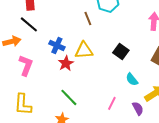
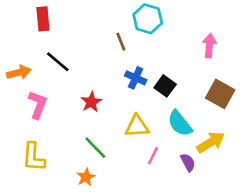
black line: (29, 24) -> (58, 62), moved
blue cross: (57, 45) -> (136, 78), moved
yellow triangle: (84, 50) -> (137, 126), moved
cyan semicircle: (132, 79) -> (180, 123), size x1.5

